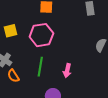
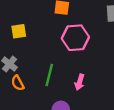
pink hexagon: (41, 35) -> (75, 38), moved

